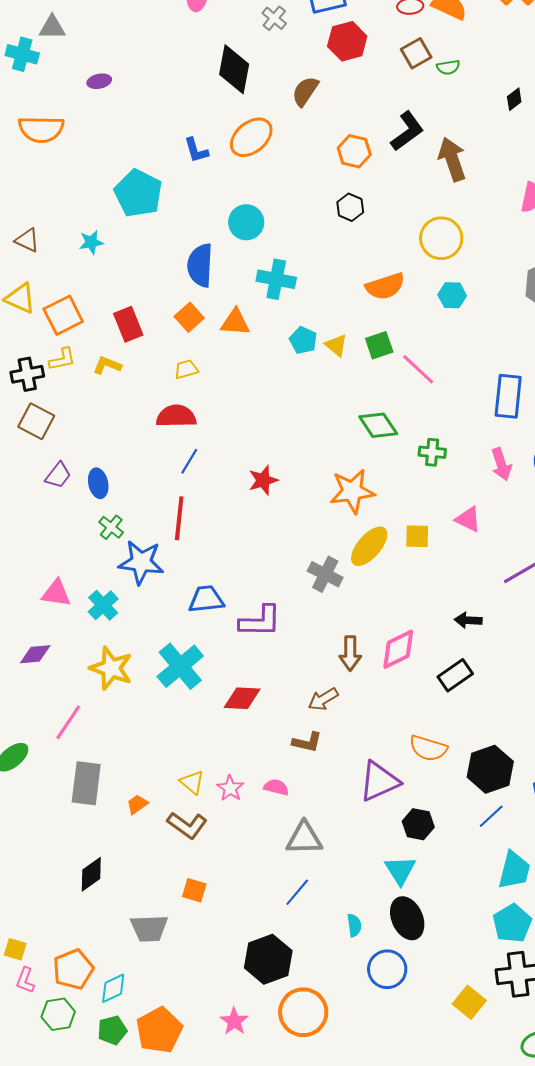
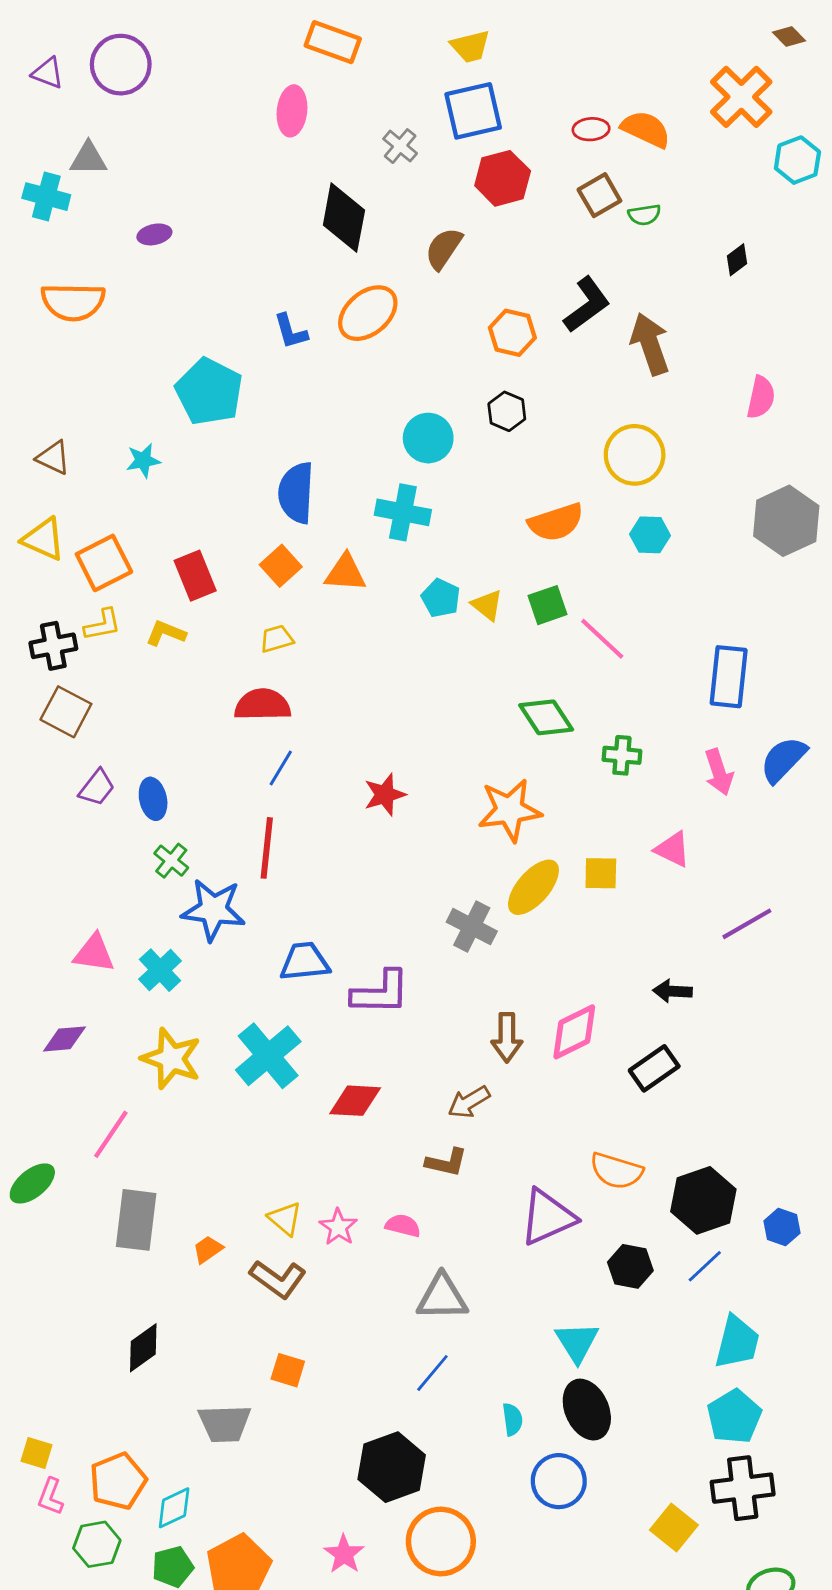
cyan circle: (246, 222) -> (428, 438), moved
black hexagon: (418, 824) -> (630, 1266), moved

